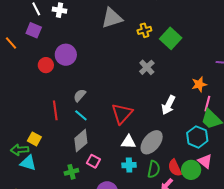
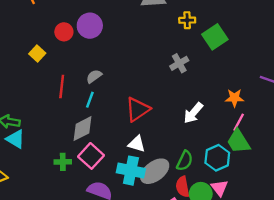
cyan line: (81, 115) -> (90, 100), turned 56
yellow square: (34, 139) -> (37, 54), moved
gray ellipse: (152, 142) -> (155, 171), moved
pink square: (93, 161) -> (91, 156), size x1.5
cyan cross: (129, 165) -> (131, 171), size x1.6
green semicircle: (154, 169) -> (185, 161), moved

